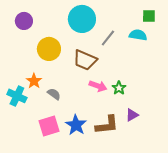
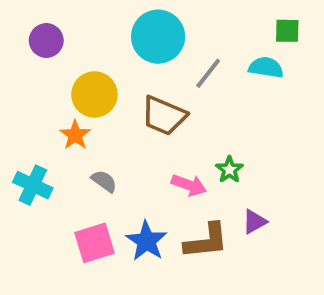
orange star: (34, 81) -> (75, 135), moved
pink arrow: (98, 86) -> (189, 185), moved

